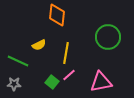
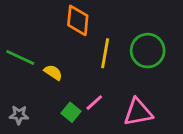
yellow semicircle: (39, 45) -> (53, 72), moved, turned -120
yellow line: (66, 53) -> (105, 53), moved
green line: (18, 61) -> (20, 57), moved

